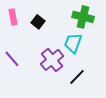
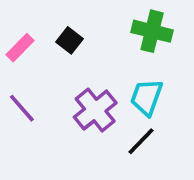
pink rectangle: (13, 17) -> (20, 48), moved, turned 56
cyan trapezoid: (73, 43) -> (147, 97), moved

